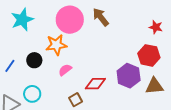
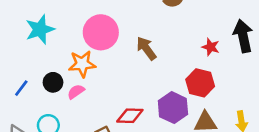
brown arrow: (101, 17) -> (146, 48), moved
pink semicircle: (65, 70) -> (76, 92), moved

